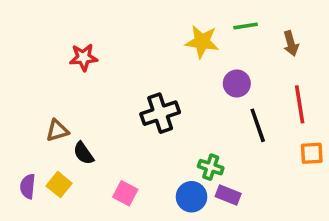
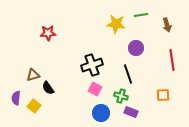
black line: (258, 125) -> (128, 74), moved
orange square: (312, 153) -> (163, 95), moved
purple semicircle: (28, 186) -> (16, 98), moved
pink square: (125, 193) -> (95, 89), moved
blue circle: (192, 197) -> (101, 113), moved

